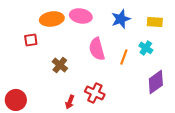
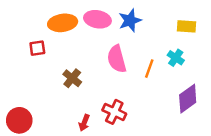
blue star: (121, 19) -> (130, 20), moved

